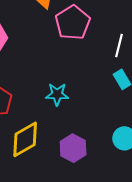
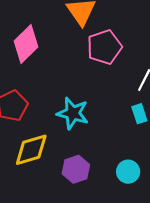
cyan star: (57, 94) -> (73, 113), size x1.4

